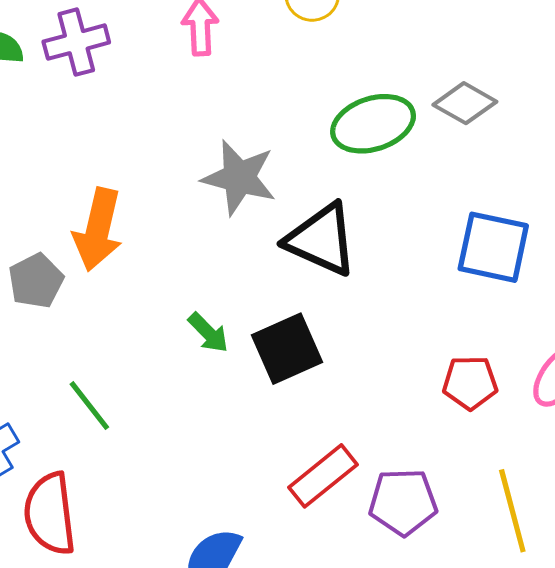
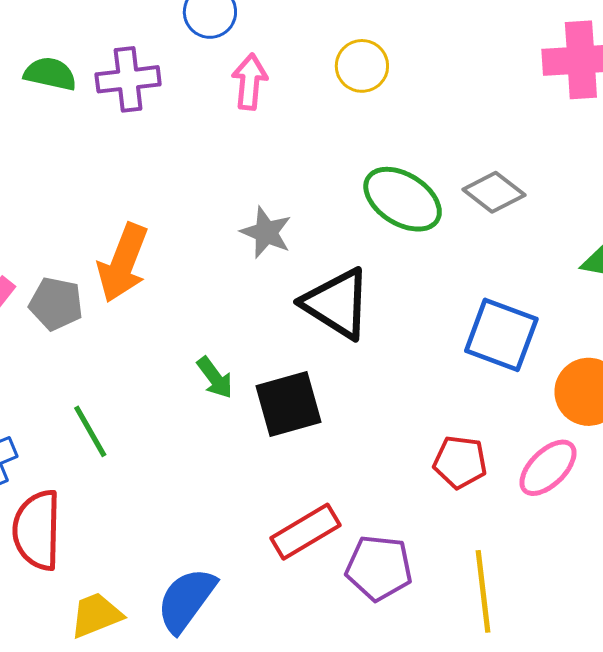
green ellipse: (373, 124) -> (403, 199), turned 42
gray star: (239, 178) -> (266, 232), size x0.7
gray pentagon: (36, 281) -> (56, 304), turned 30

